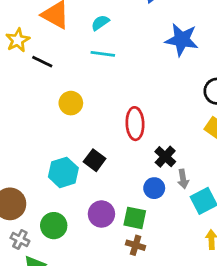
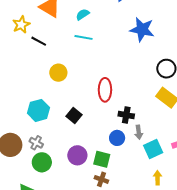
black cross: (165, 157) -> (126, 115), turned -35
cyan hexagon: (63, 172) -> (38, 110), moved
gray cross: (20, 239) -> (36, 143), moved

